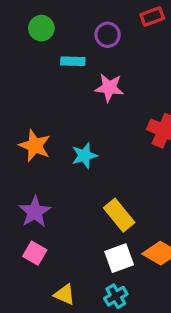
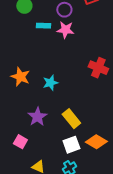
pink star: (109, 88) -> (65, 30), moved
purple star: (35, 212) -> (37, 117), moved

